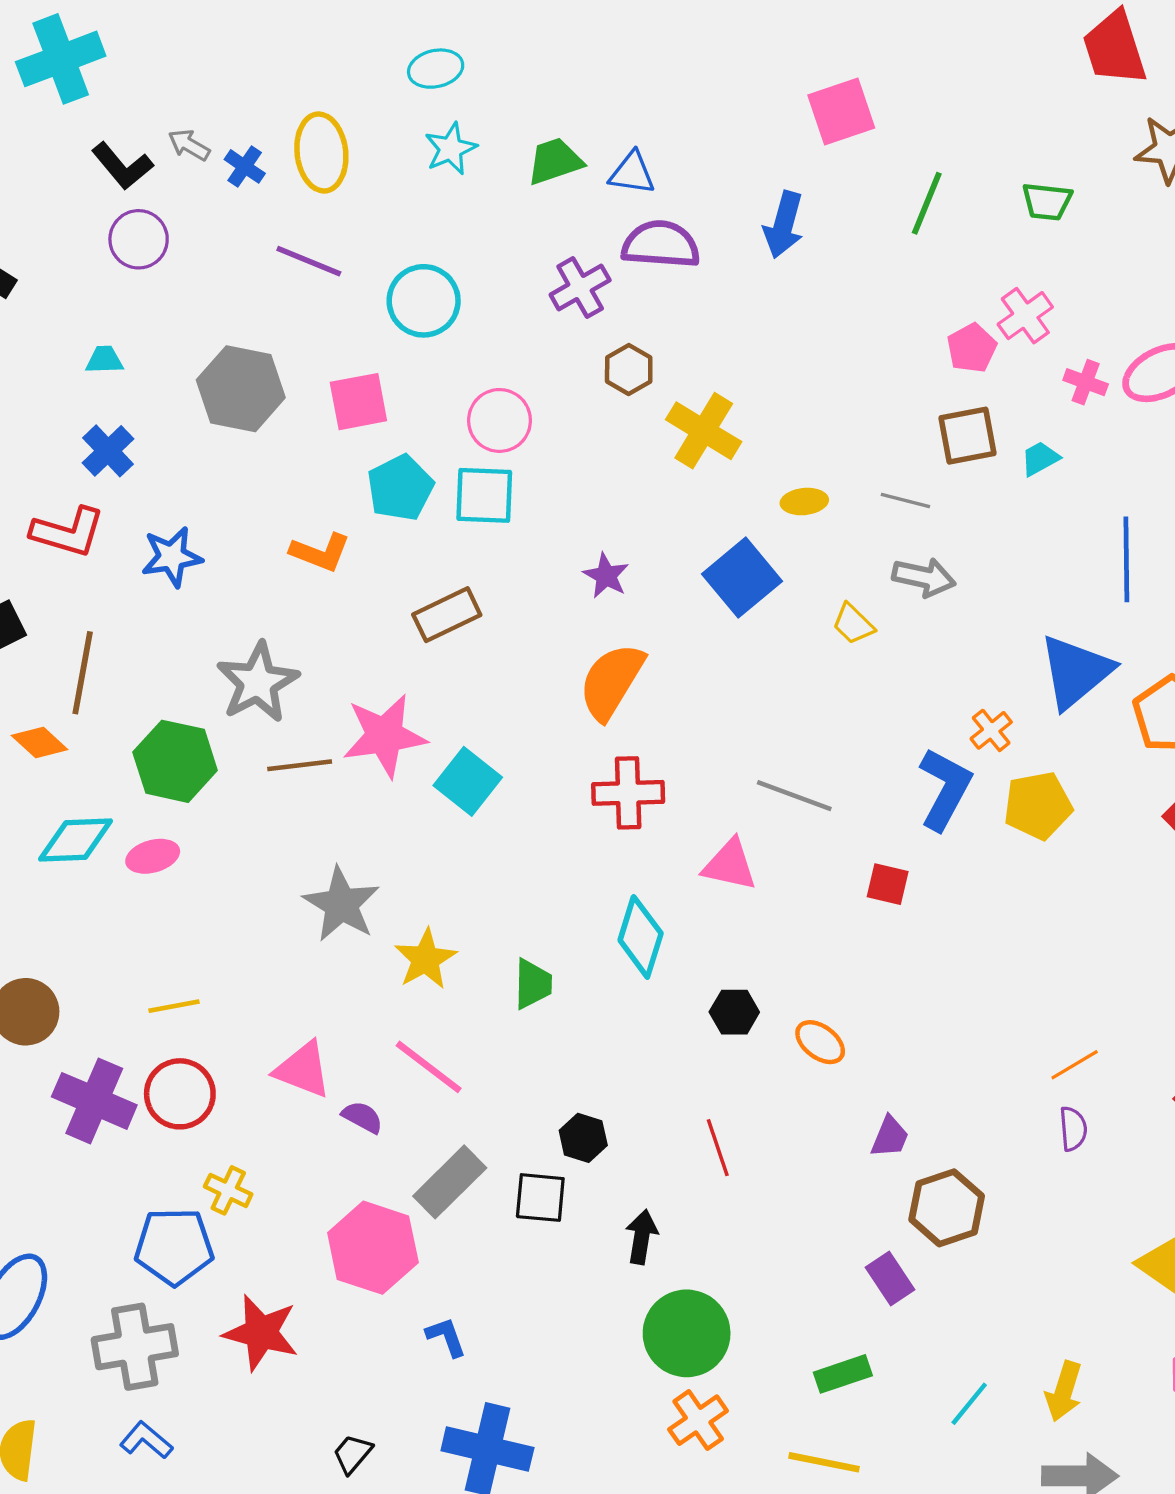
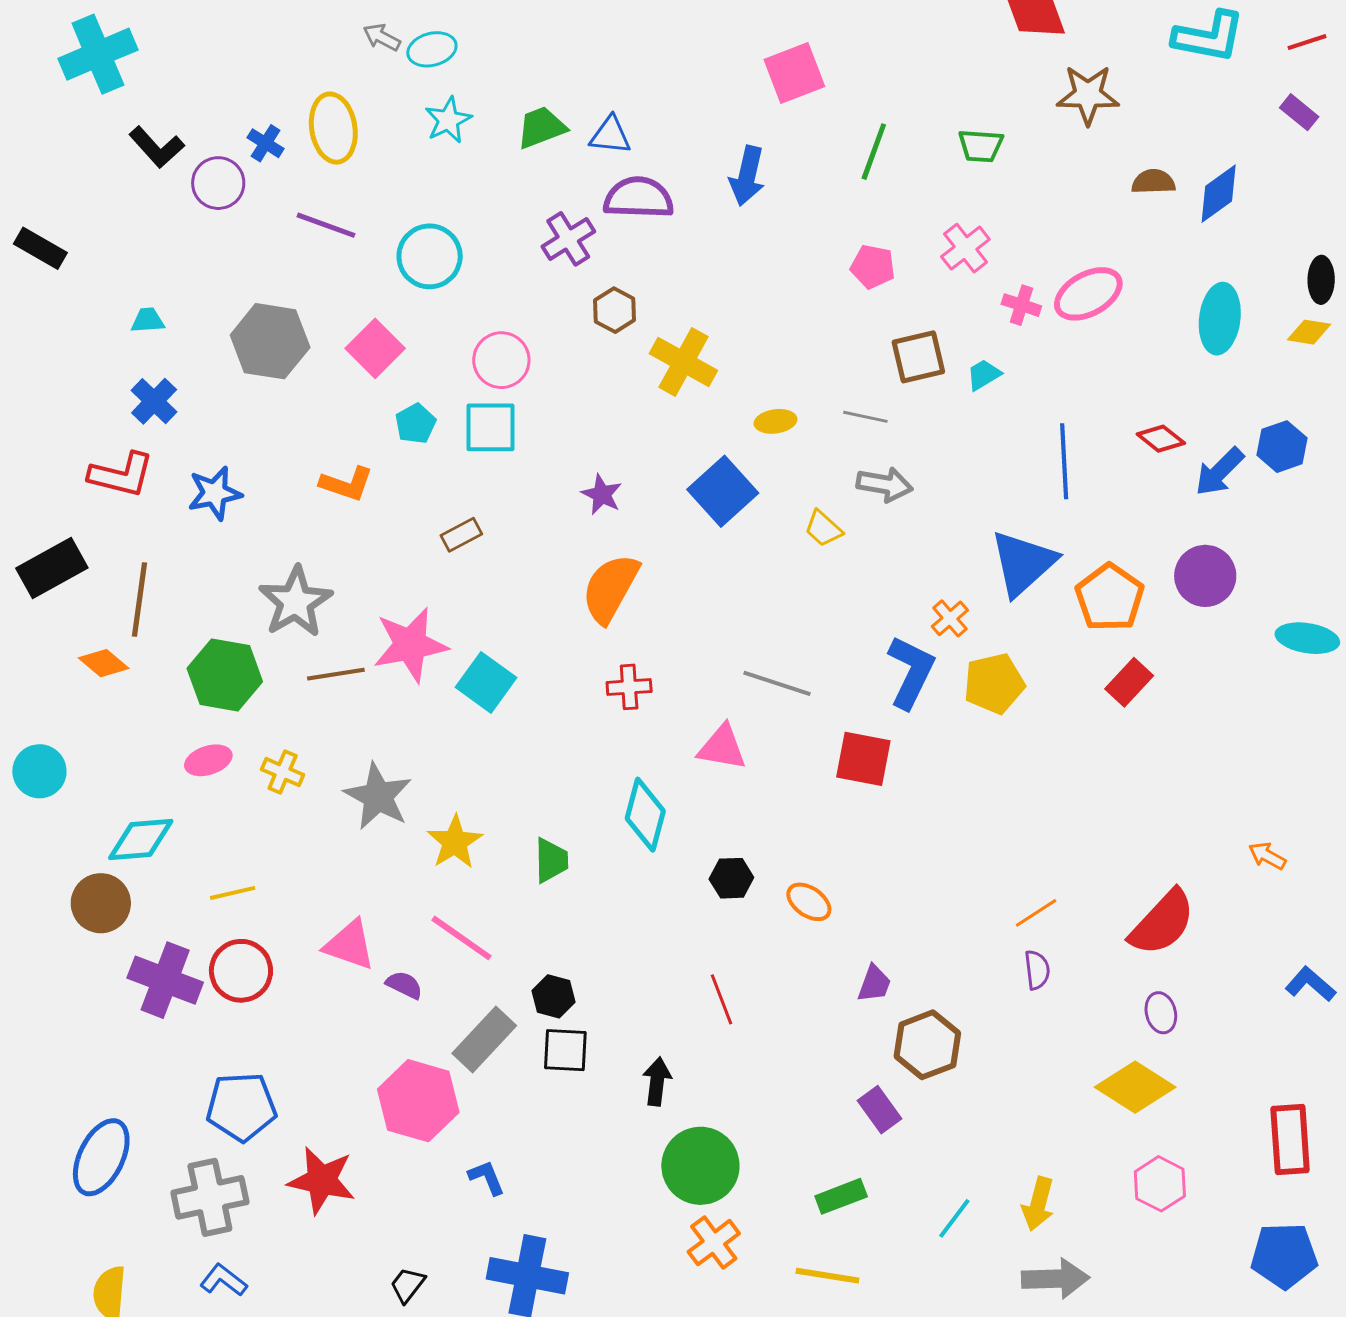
gray arrow: (189, 145) -> (382, 37), moved
purple circle: (139, 239) -> (218, 183), moved
pink pentagon: (972, 348) -> (873, 267), moved, turned -30
pink square: (358, 402) -> (375, 348), turned -32
cyan pentagon: (400, 488) -> (415, 424), size x0.7
brown rectangle: (447, 615) -> (461, 535), size x0.7
red cross: (628, 793) -> (629, 687), size x0.7
cyan diamond: (76, 840) -> (141, 840), moved
red square: (888, 884) -> (863, 759), size x1.5
black hexagon: (583, 1138) -> (553, 996), moved
yellow cross: (228, 1190) -> (283, 772), moved

